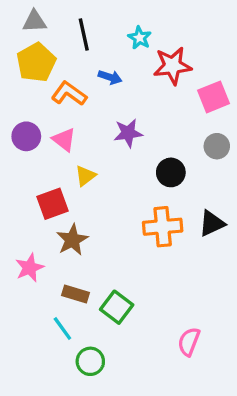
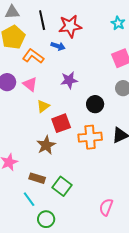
cyan star: (140, 38) -> (118, 23), moved
red star: (172, 66) -> (70, 26), moved
red square: (53, 204) -> (61, 123), moved
brown star: (72, 240) -> (46, 145), moved

